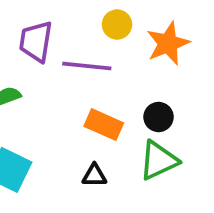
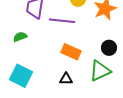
black circle: (159, 117) -> (109, 48), moved

